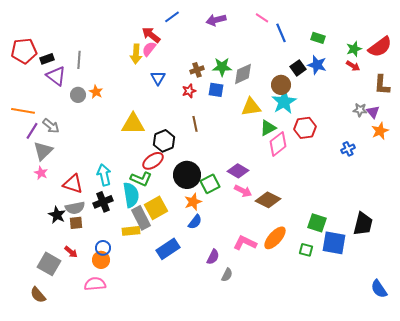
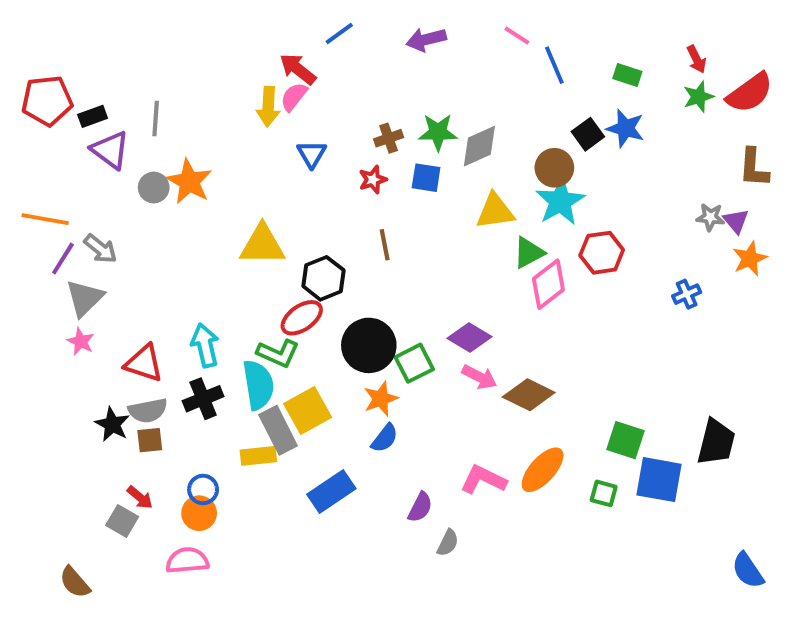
red arrow: (353, 66) -> (696, 59), moved, turned 32
orange star: (96, 92) -> (189, 182), size x1.6
gray square: (49, 264) -> (122, 521), moved, size x0.7

